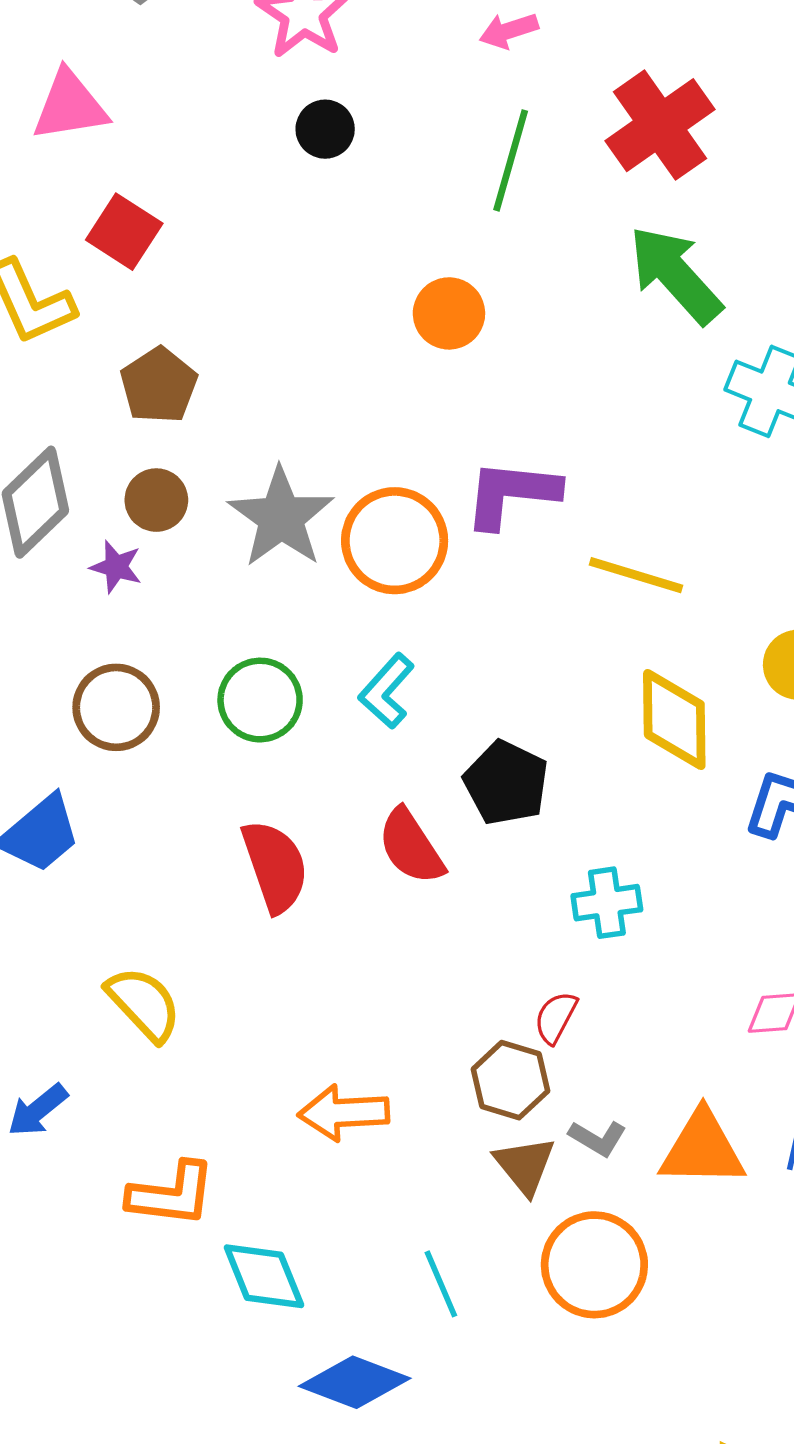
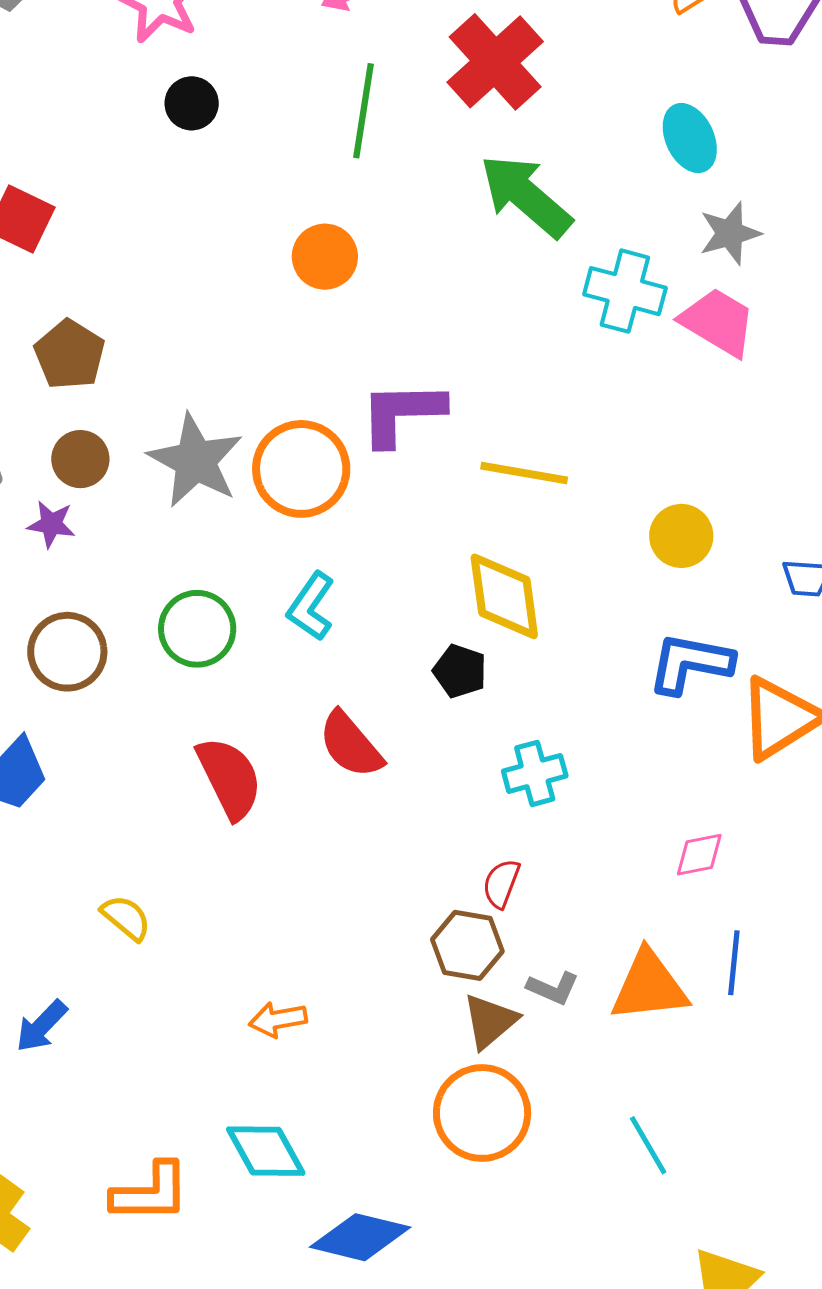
yellow diamond: (674, 720) -> (504, 596), moved
black pentagon: (506, 783) -> (460, 671), moved, size x0.7
yellow semicircle: (144, 1004) -> (126, 918), size x0.7
orange arrow: (344, 1113) -> (278, 1020), moved, size x0.7
brown triangle: (525, 1165) -> (490, 1021), turned 36
orange L-shape: (172, 1194) -> (150, 1193), moved
orange circle: (594, 1265) -> (482, 1113), moved
cyan line: (441, 1284) -> (648, 1145), moved

